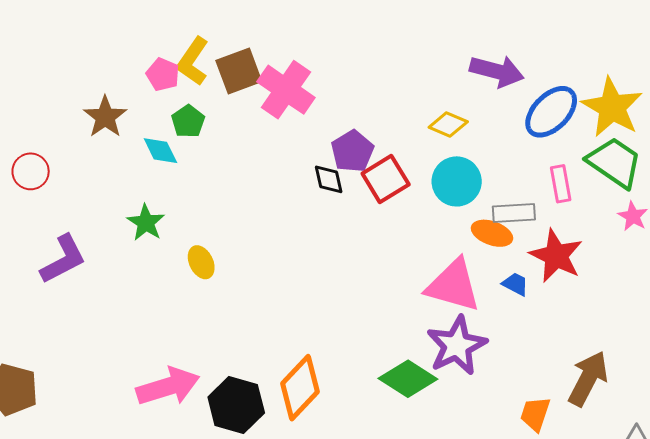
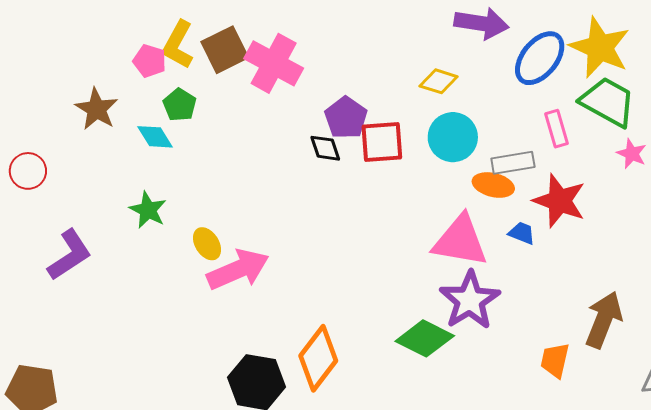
red square: (386, 179) -> (382, 142), turned 33
pink arrow: (168, 386) -> (238, 270), moved

